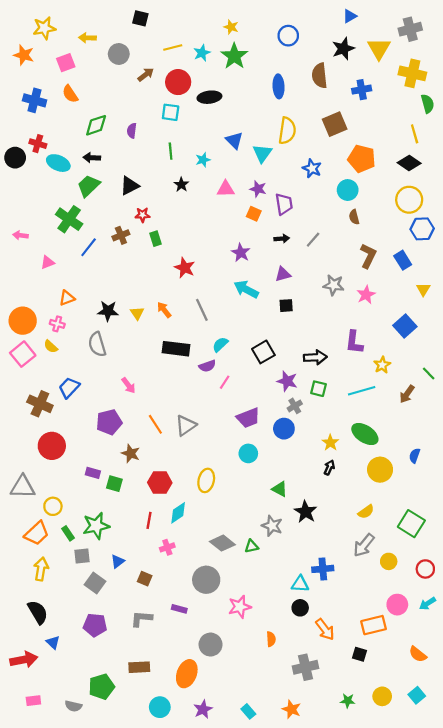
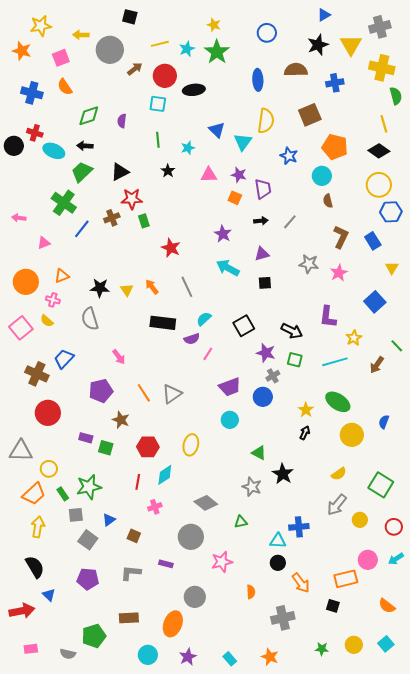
gray circle: (119, 54) -> (110, 50), size x1.4
brown semicircle: (320, 76) -> (296, 70), turned 95
red star: (143, 215) -> (132, 199), size x1.5
orange circle: (23, 321) -> (26, 282), moved
black arrow: (315, 357) -> (292, 331), turned 30
green triangle: (252, 546) -> (241, 522), moved

